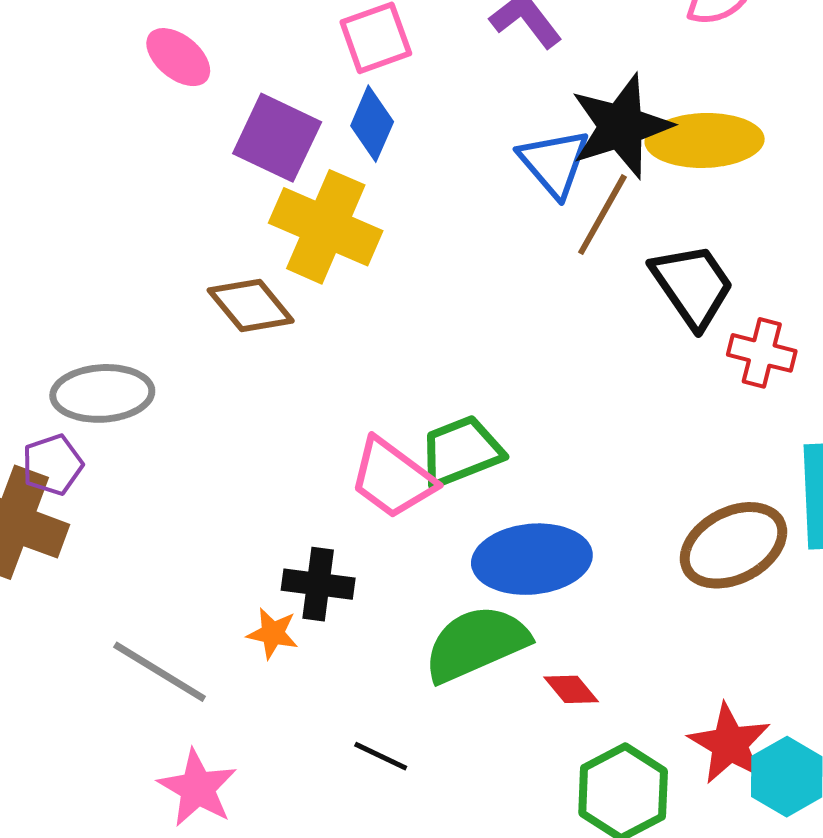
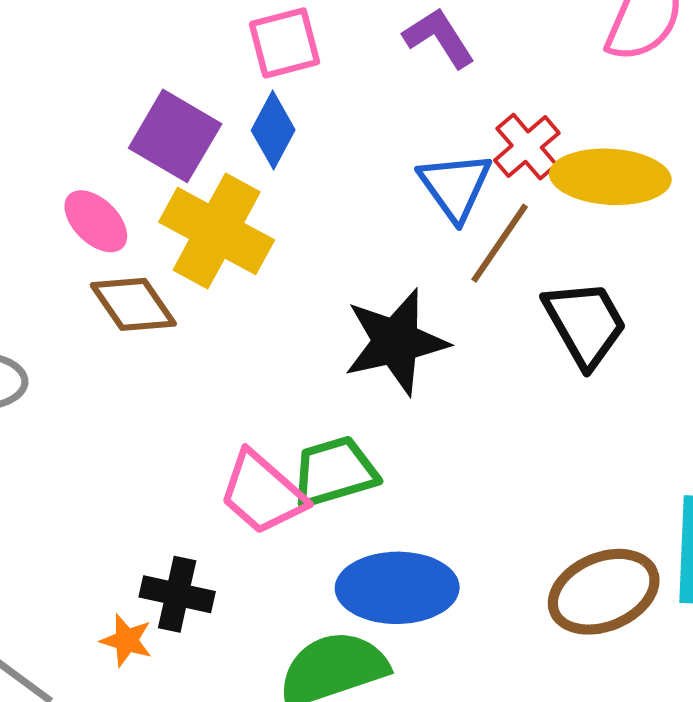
pink ellipse: (178, 57) -> (96, 221), moved
black star: (621, 126) -> (396, 342), moved
red cross: (762, 353) -> (527, 147), moved, turned 30

